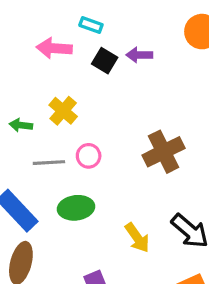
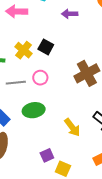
black square: (105, 61) -> (46, 47), moved

